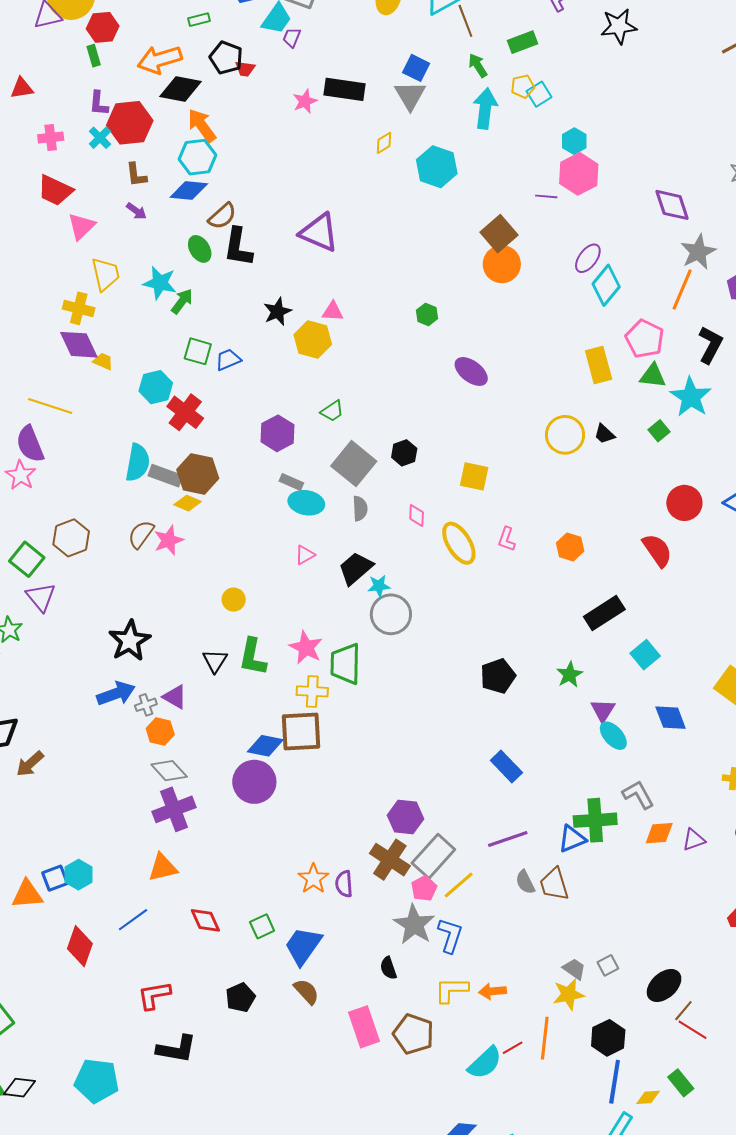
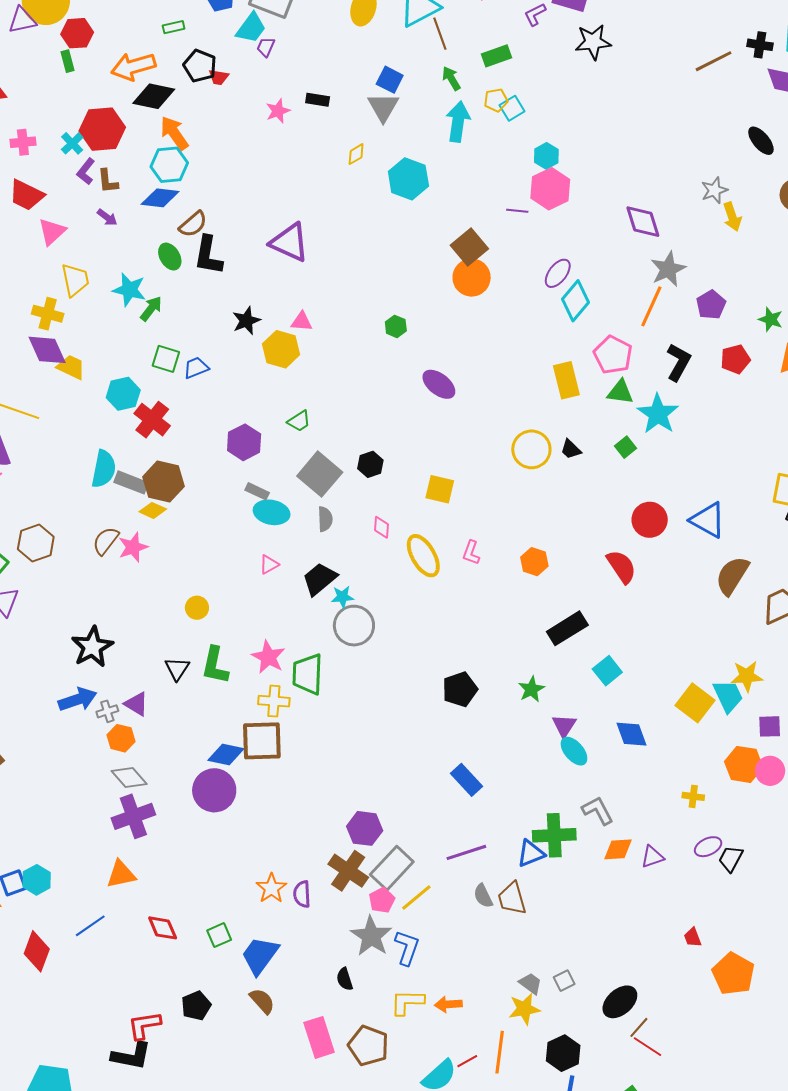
black rectangle: (344, 89) -> (318, 100), size x0.6
purple L-shape: (99, 103) -> (86, 171), moved, turned 32
yellow trapezoid: (103, 361) -> (71, 367), size x1.4
red L-shape: (154, 995) -> (144, 1025), moved

